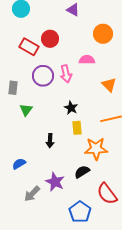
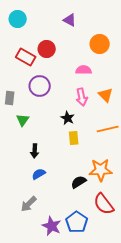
pink arrow: (66, 74) -> (82, 97), moved
black arrow: (50, 141) -> (35, 151), moved
orange star: (96, 149) -> (101, 170), moved
blue semicircle: (19, 164) -> (39, 174), moved
purple star: (55, 182) -> (52, 226), moved

